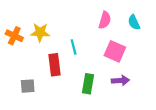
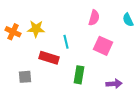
cyan semicircle: (134, 22) -> (128, 20), moved
red rectangle: (55, 65) -> (49, 58), turned -66
purple arrow: (120, 80) -> (114, 84), moved

